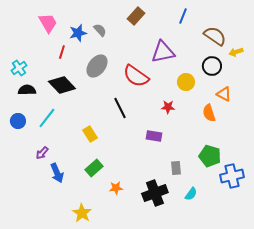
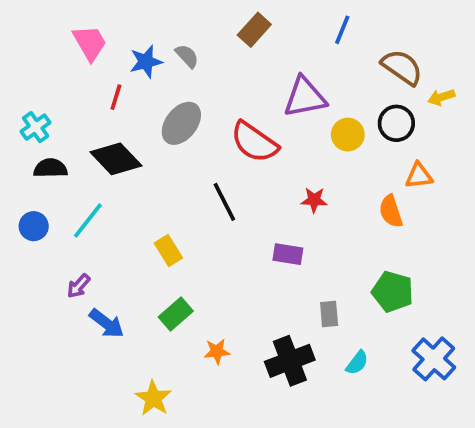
yellow circle: (186, 82) -> (348, 135), moved
orange triangle: (224, 94) -> (419, 176), turned -35
blue arrow: (57, 173) -> (107, 323), turned -30
blue cross: (232, 176) -> (434, 359), moved, turned -35

